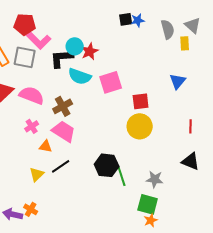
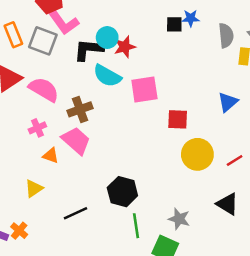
black square: (126, 19) -> (174, 24), moved
yellow circle: (140, 126) -> (197, 154), moved
red line: (191, 126) -> (235, 161), turned 48
black line: (61, 166) -> (76, 213), moved
green line: (122, 176) -> (136, 226), moved

